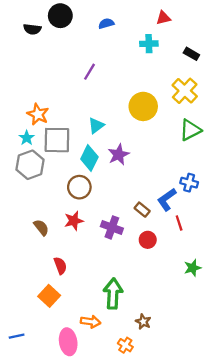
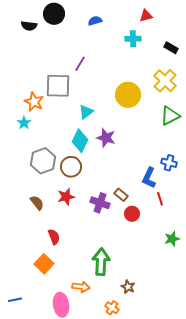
gray square: (57, 140) -> (58, 86), moved
purple star: (119, 155) -> (106, 138), turned -30
gray hexagon: (30, 165) -> (43, 161), moved
blue L-shape: (167, 199) -> (149, 178), turned -30
brown rectangle: (142, 210) -> (121, 195), moved

